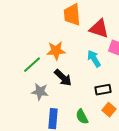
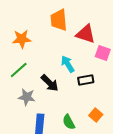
orange star: (56, 51) -> (22, 39), moved
cyan arrow: (94, 59) -> (68, 64), moved
black rectangle: (103, 90) -> (86, 80), moved

